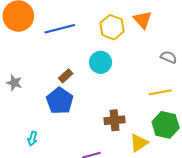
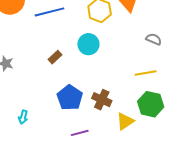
blue pentagon: (60, 101) -> (70, 98), moved
brown cross: (114, 120) -> (102, 100), turned 30

